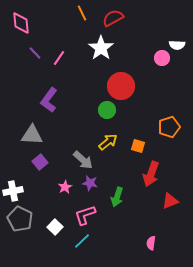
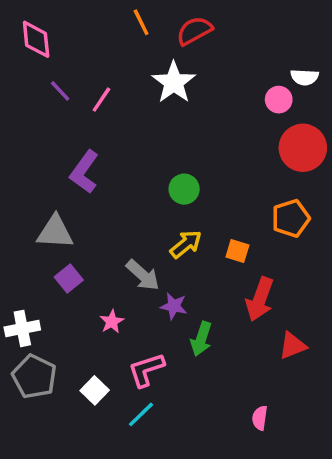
red circle: (121, 86) -> (303, 148), moved
purple star: (90, 183) -> (174, 306), moved

